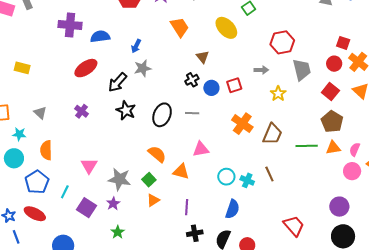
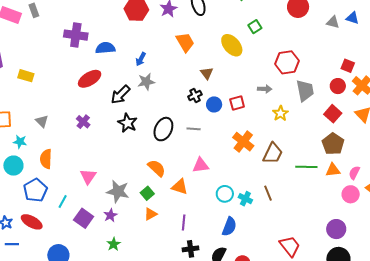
blue line: (16, 237) -> (12, 244), turned -72

